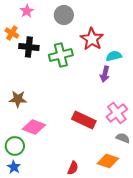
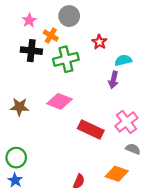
pink star: (27, 11) -> (29, 20), moved
orange cross: (12, 33) -> (51, 35), moved
red star: (92, 39) -> (99, 42), size x0.6
pink diamond: (34, 127) -> (59, 101), moved

